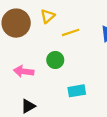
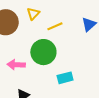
green circle: (55, 60) -> (43, 52), size x1.6

